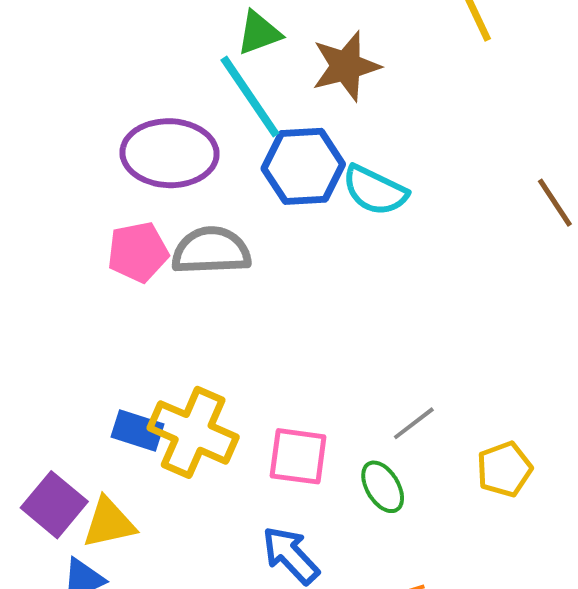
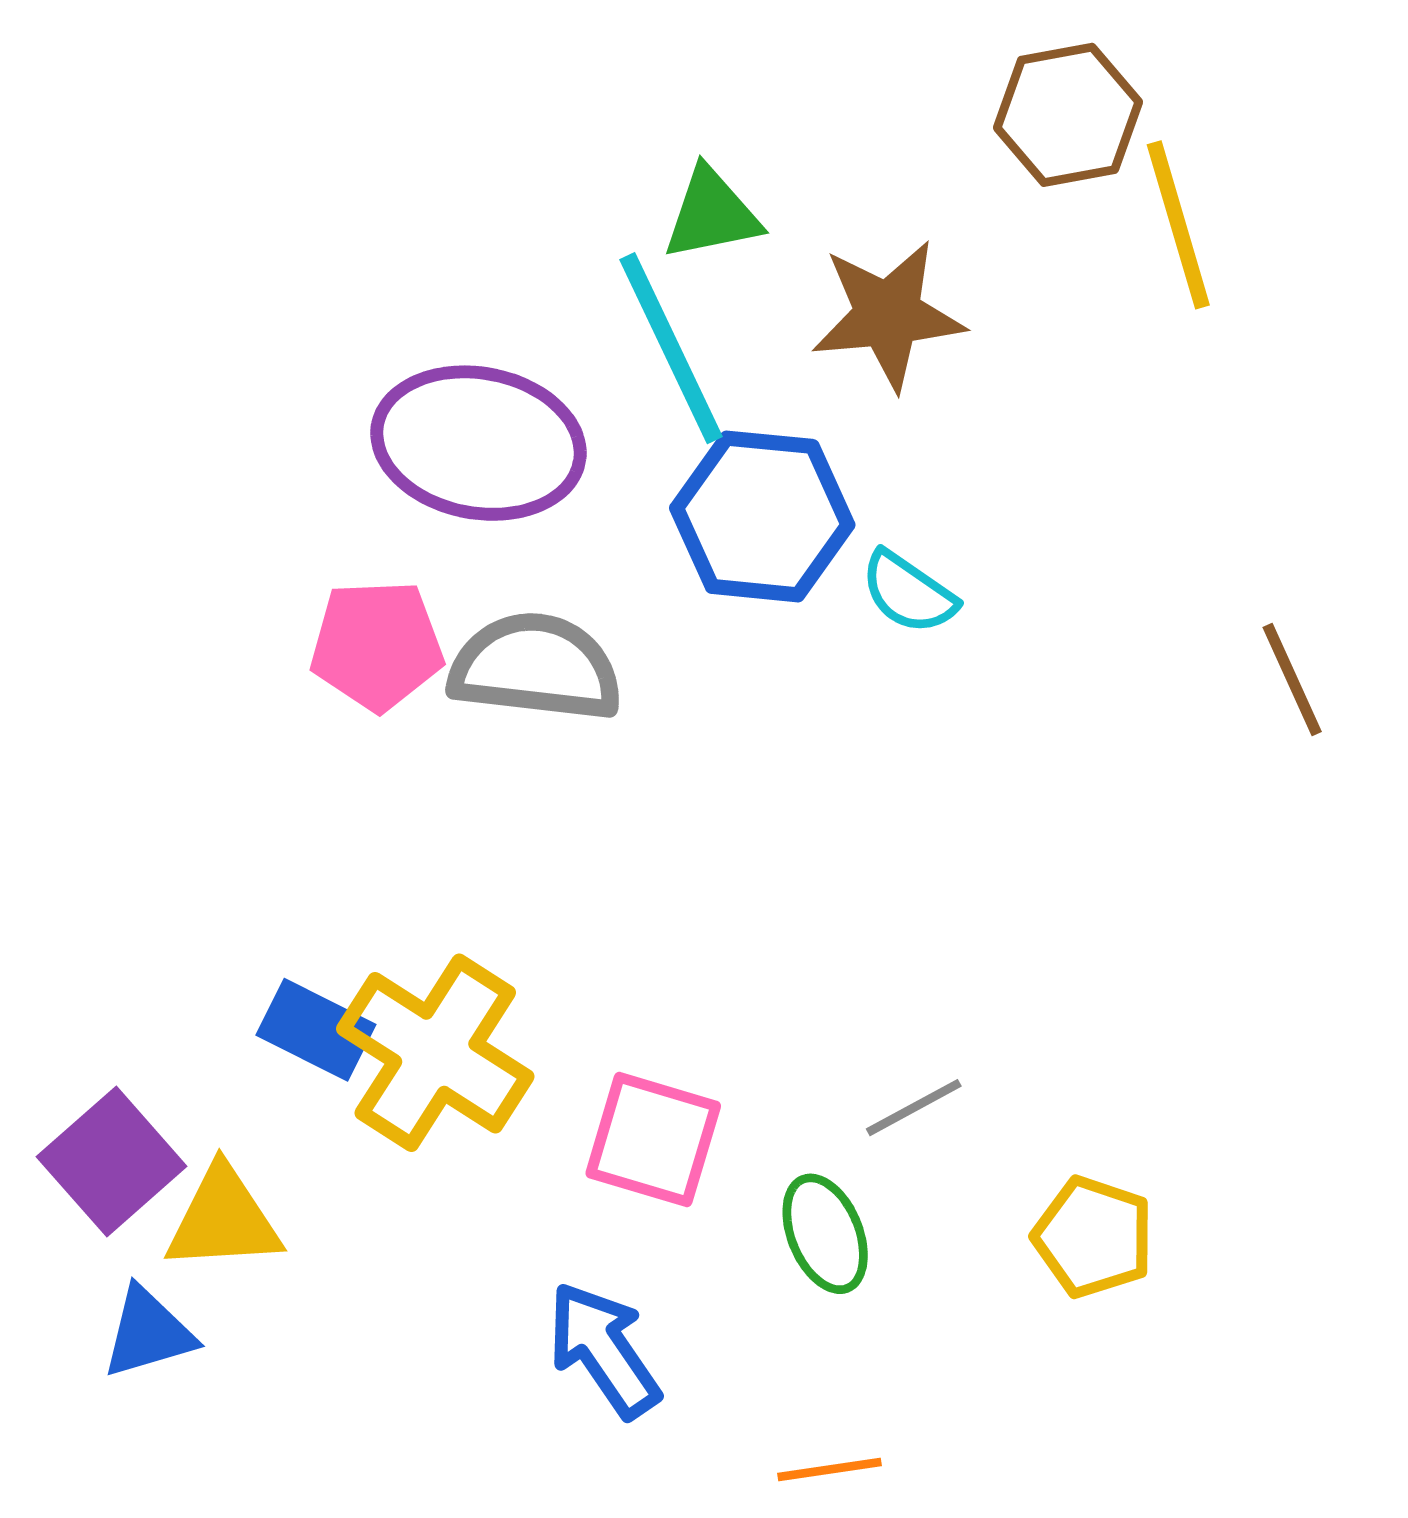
cyan semicircle: (375, 190) -> (908, 593), size x0.7
yellow pentagon: (504, 469) -> (1093, 1237), turned 30

